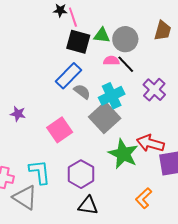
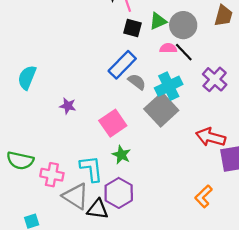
green triangle: (102, 35) -> (158, 21), turned -30
black square: (78, 42) -> (133, 28), size x0.7
green star: (123, 154) -> (121, 155), moved, size x0.6
purple hexagon: (81, 174) -> (119, 193), moved
black triangle: (88, 206) -> (98, 209), moved

